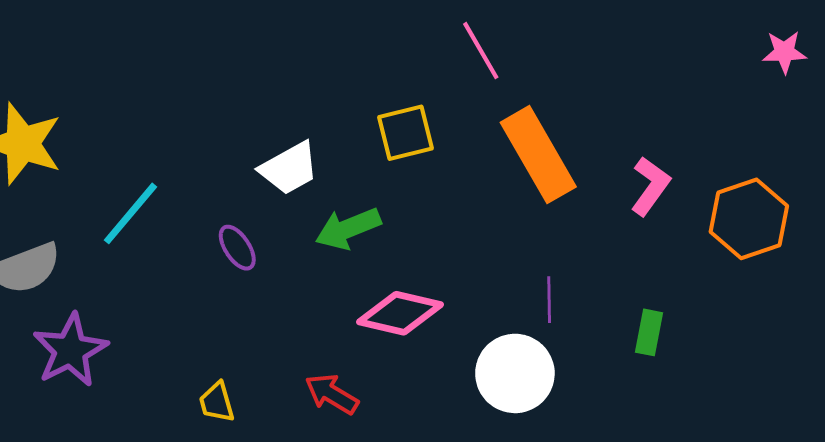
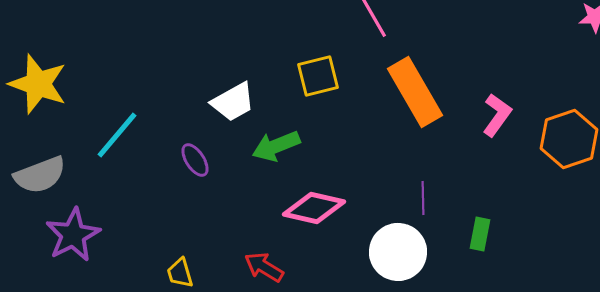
green rectangle: (649, 332) -> (480, 234), moved

